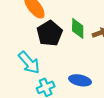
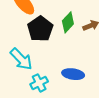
green diamond: (78, 28) -> (68, 22), turned 45

